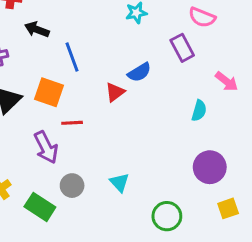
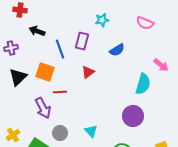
purple rectangle: (182, 48) -> (82, 41), moved, turned 42
blue semicircle: (139, 72) -> (117, 50), moved
cyan semicircle: (199, 111) -> (143, 84), size x1.5
purple circle: (210, 167) -> (133, 116), moved

